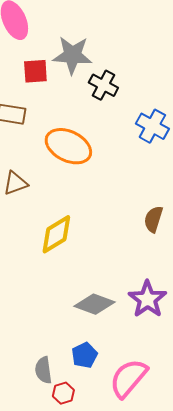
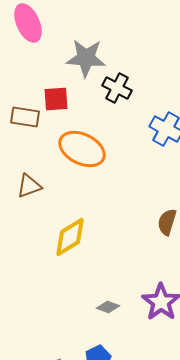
red square: (35, 71) -> (56, 99), moved
gray diamond: (94, 304) -> (108, 307), size x0.6

